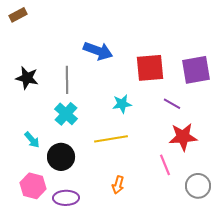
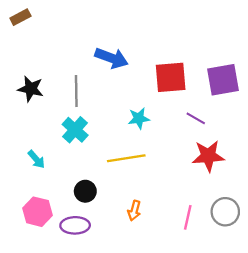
black circle: (61, 157) -> (85, 191), moved, size x0.7
pink line: (165, 165) -> (188, 217), moved, turned 35

